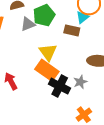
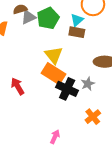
cyan triangle: (82, 17) -> (77, 20), moved
gray triangle: (28, 24) -> (28, 17), moved

